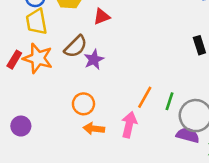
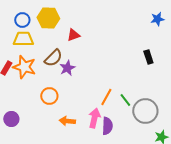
yellow trapezoid: (37, 22) -> (23, 39), turned 100
green line: (169, 101) -> (125, 100), turned -56
orange circle: (83, 104) -> (49, 96), moved
purple semicircle: (188, 135) -> (107, 126), moved, turned 78

